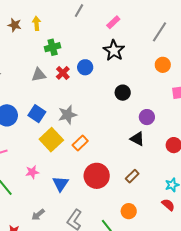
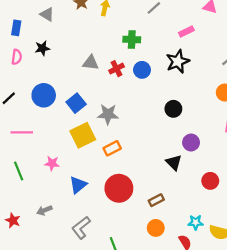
green cross: (53, 47) -> (132, 39), moved
orange circle: (129, 211) -> (156, 228), moved

